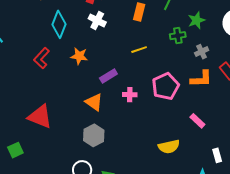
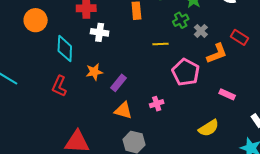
yellow line: (139, 50) -> (160, 44), moved, turned 35
gray cross: (202, 52) -> (201, 31), moved
purple rectangle: (108, 76) -> (119, 83), moved
pink cross: (130, 95) -> (157, 104), moved

